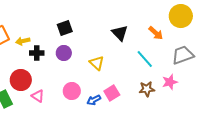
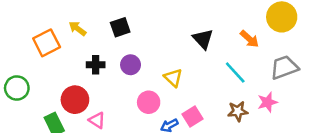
black square: (65, 28) -> (120, 27), moved
yellow arrow: (23, 41) -> (78, 29), moved, turned 48
pink circle: (72, 91) -> (149, 102), moved

